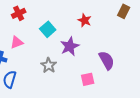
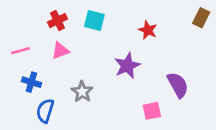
cyan square: (48, 29) -> (94, 21), moved, turned -35
pink triangle: (17, 42) -> (60, 51), moved
gray star: (49, 65) -> (82, 92), moved

